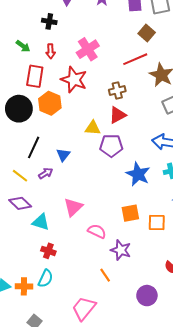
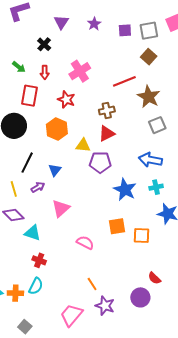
black cross: (49, 21) -> (44, 44), turned 32
brown square: (147, 33) -> (149, 57), moved
red star: (74, 80) -> (66, 99), size x0.7
orange hexagon: (50, 103) -> (57, 129), moved
yellow line: (20, 176) -> (14, 189), turned 35
pink triangle: (73, 207) -> (61, 208), moved
purple star: (121, 250) -> (105, 306), moved
purple circle: (147, 296) -> (140, 297), moved

